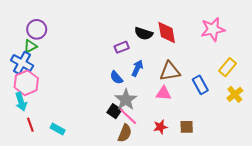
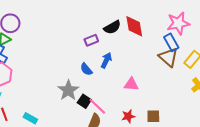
black semicircle: (144, 34) -> (112, 27), turned -48
brown triangle: (170, 71) -> (168, 57), moved, turned 50
blue rectangle: (200, 85) -> (171, 42), moved
gray star: (126, 100) -> (68, 90), moved

